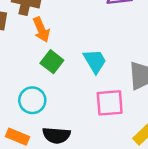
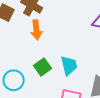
green square: (52, 62) -> (43, 67), moved

